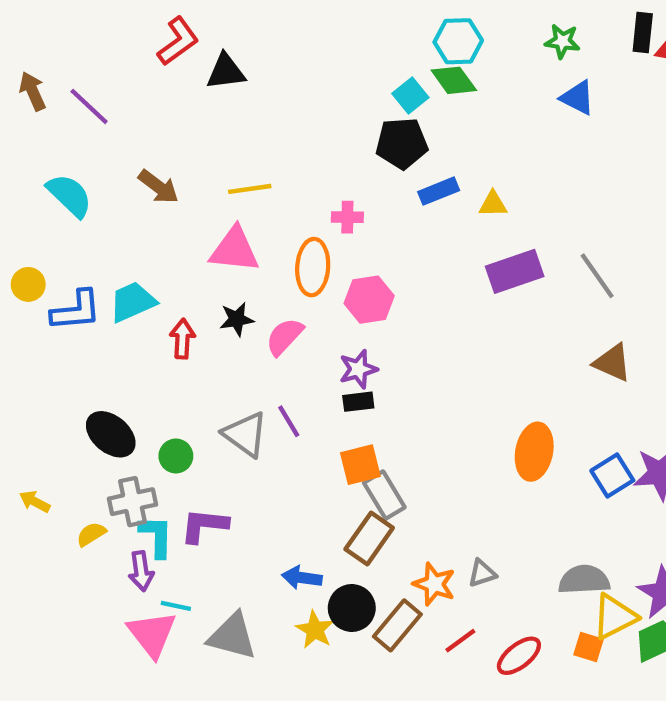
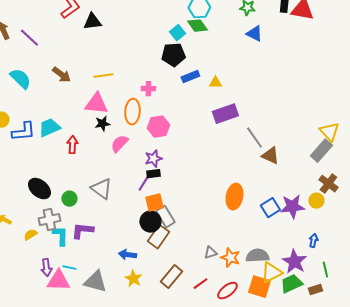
gray line: (597, 276) -> (254, 138), moved
black star: (237, 319) -> (102, 124), moved
purple line: (289, 421) -> (143, 184), moved, turned 63
purple arrow: (141, 571) -> (46, 268), moved
orange star: (434, 584) -> (230, 258), moved
black circle: (352, 608) -> (150, 222), moved
pink triangle: (152, 634) -> (58, 281), turned -50
orange square: (588, 647) -> (259, 287), size x1.6

